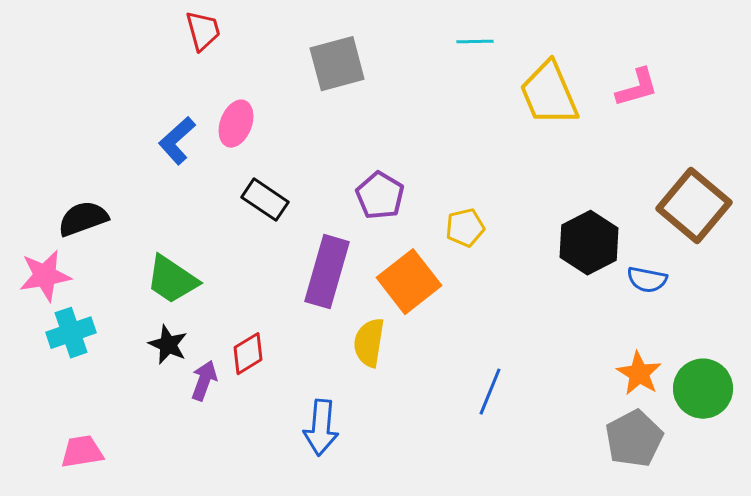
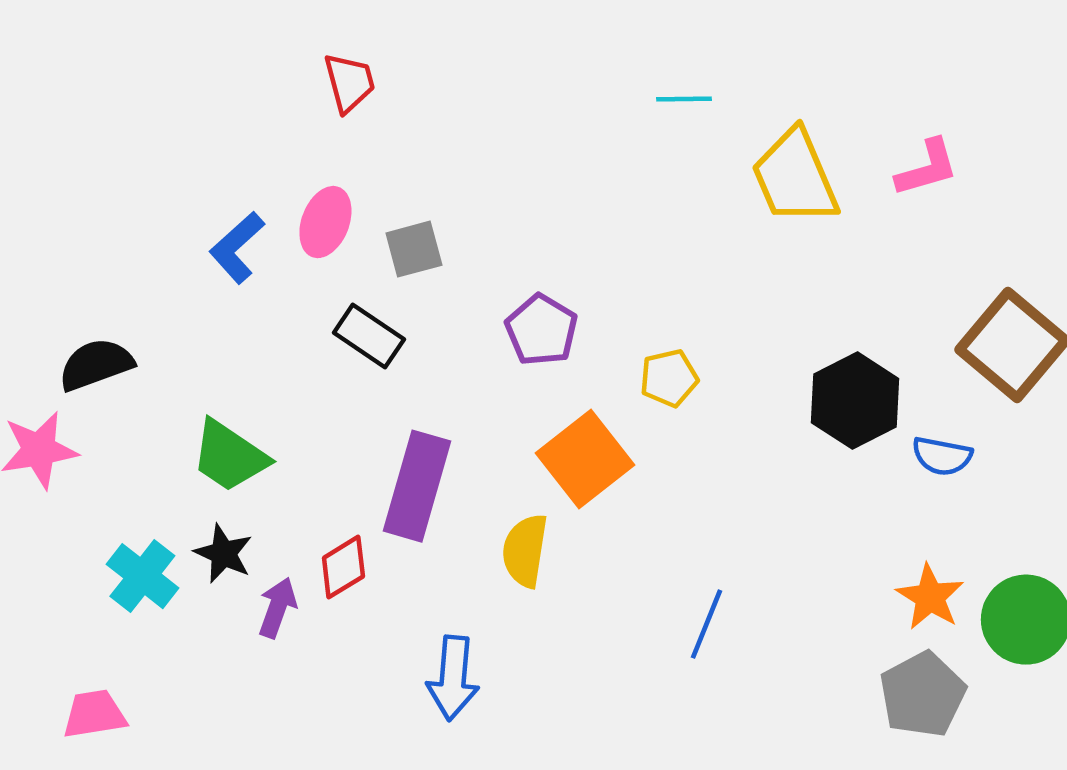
red trapezoid: (203, 31) -> (349, 83), moved
gray square: (337, 64) -> (414, 249), moved, size x0.7
purple rectangle: (327, 272) -> (417, 486), moved
cyan cross: (71, 333) -> (142, 576), moved, turned -33

